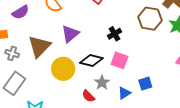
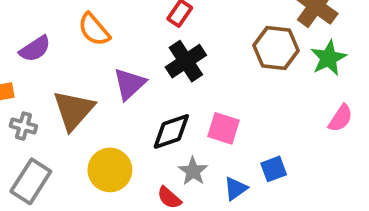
black cross: (114, 34) -> (186, 61), moved, size x1.5
black diamond: (91, 61) -> (171, 131), turned -30
yellow circle: (63, 69) -> (110, 170), moved

